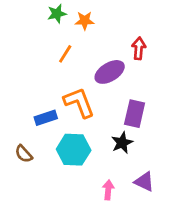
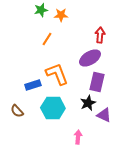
purple ellipse: (110, 72) -> (90, 58), moved
purple triangle: (144, 182) -> (104, 115), moved

